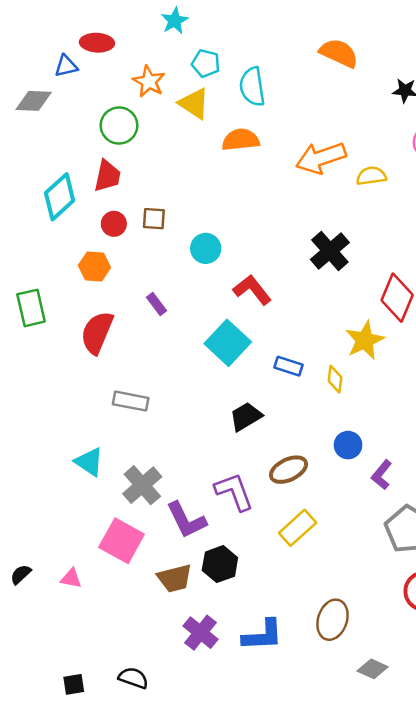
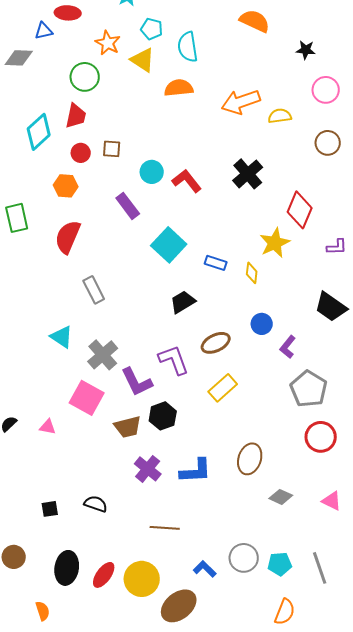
red L-shape: (252, 290) -> (187, 181), moved
purple rectangle: (157, 304) -> (128, 206), moved, size x1.5
gray rectangle: (131, 401) -> (94, 290), turned 52

